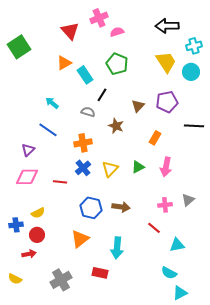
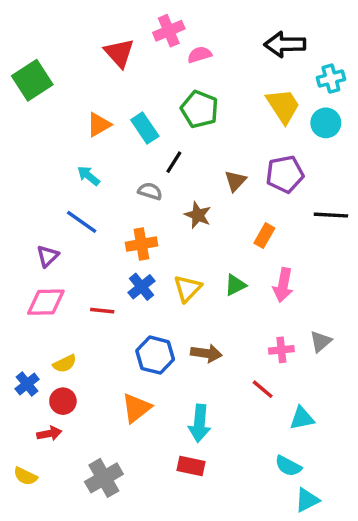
orange triangle: (64, 63) -> (99, 125), moved
blue cross: (16, 225) -> (27, 384), turned -32
red rectangle: (100, 273) -> (191, 466), moved

